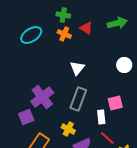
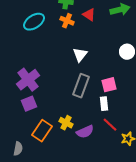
purple cross: (42, 97) -> (28, 80), moved
pink square: (115, 103) -> (109, 85), moved
yellow cross: (68, 129) -> (66, 123), moved

